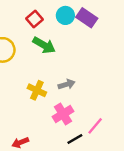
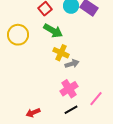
yellow cross: (37, 90) -> (61, 53), moved
black line: (75, 139) -> (71, 110), moved

